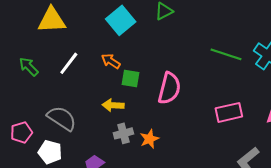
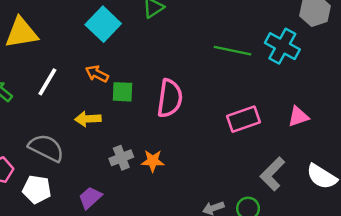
yellow arrow: (113, 105) -> (88, 119), moved
orange star: (149, 139) -> (153, 161), turned 30

